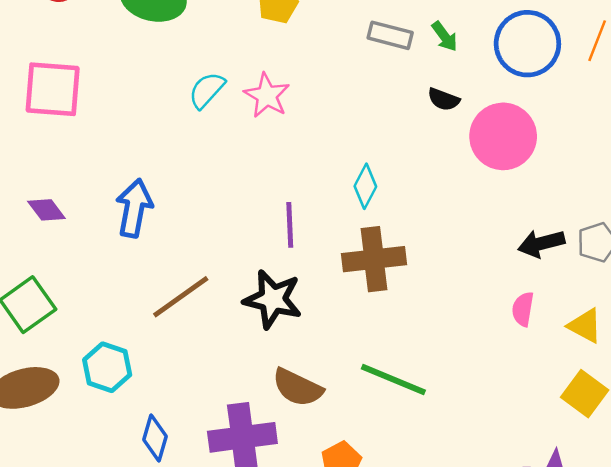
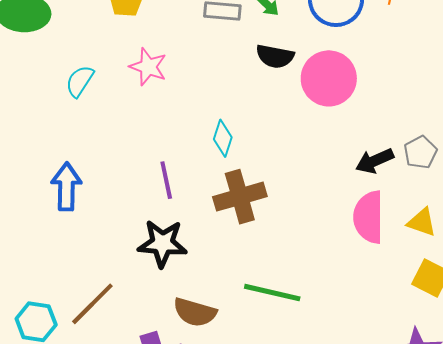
pink star: (267, 96) -> (148, 67), moved
black semicircle: (444, 99) -> (275, 56), size x1.4
blue arrow: (134, 208) -> (66, 187), moved
brown line: (181, 297) -> (92, 304), moved
pink semicircle: (523, 309) -> (369, 217), size x1.8

